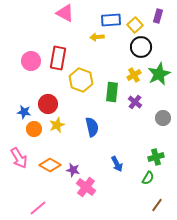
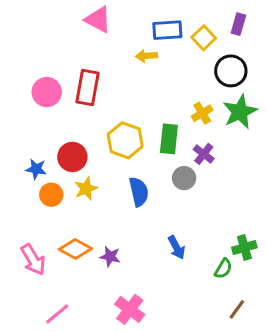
black circle: (141, 47) -> (231, 71), moved
yellow hexagon: (81, 80) -> (125, 140), moved
gray circle: (163, 118) -> (184, 178), moved
green cross: (156, 157) -> (244, 247), moved
pink arrow: (19, 158) -> (33, 260), moved
pink cross: (86, 187) -> (130, 309), moved

